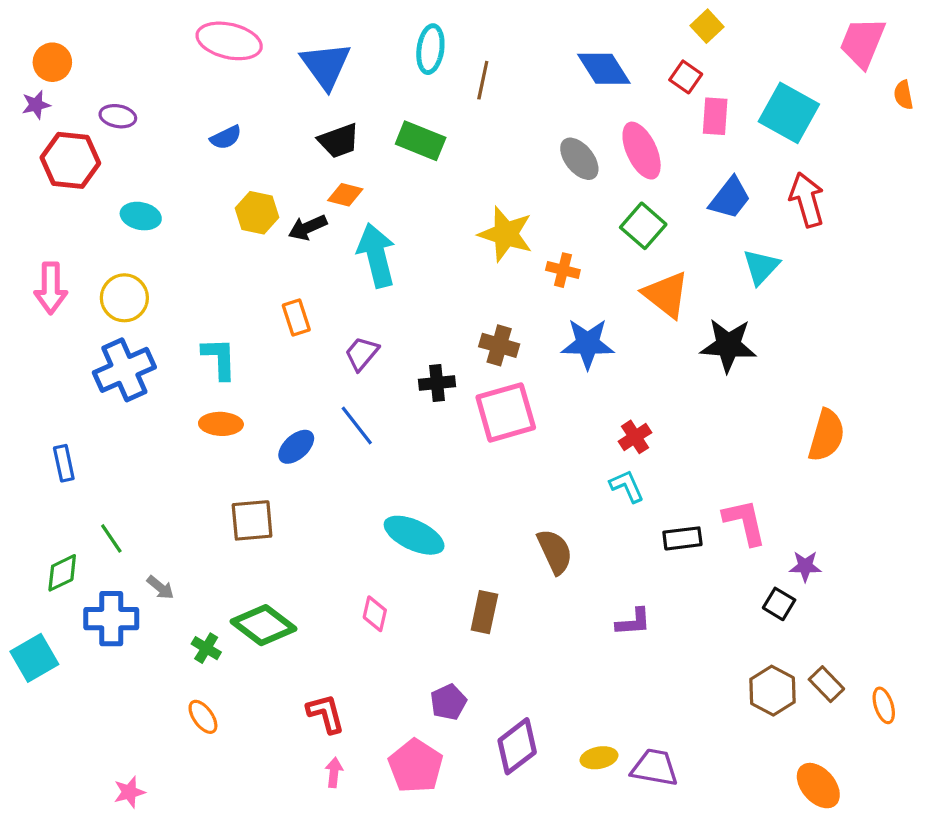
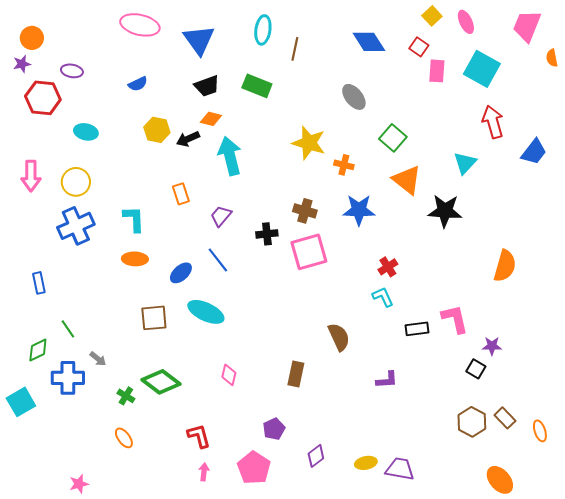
pink ellipse: (642, 151) -> (466, 22), moved, size x0.7
blue trapezoid: (730, 198) -> (534, 152), moved
cyan ellipse: (414, 535) -> (206, 312), moved
purple diamond: (517, 746) -> (316, 456), size x0.7

